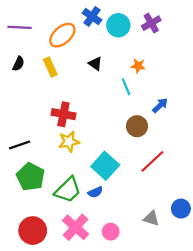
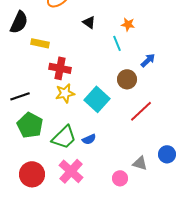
black semicircle: (18, 64) -> (19, 22), size x1.6
yellow rectangle: (50, 67) -> (40, 43), moved, turned -54
cyan square: (105, 166) -> (97, 99), moved
pink circle: (111, 232) -> (120, 178), moved

